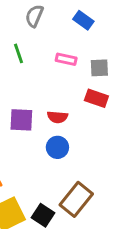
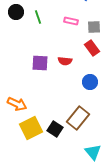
red rectangle: (96, 98) -> (92, 48), turned 35
blue circle: (57, 147) -> (90, 82), moved

